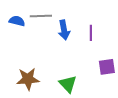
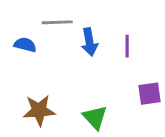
blue semicircle: (17, 21) -> (25, 45), moved

